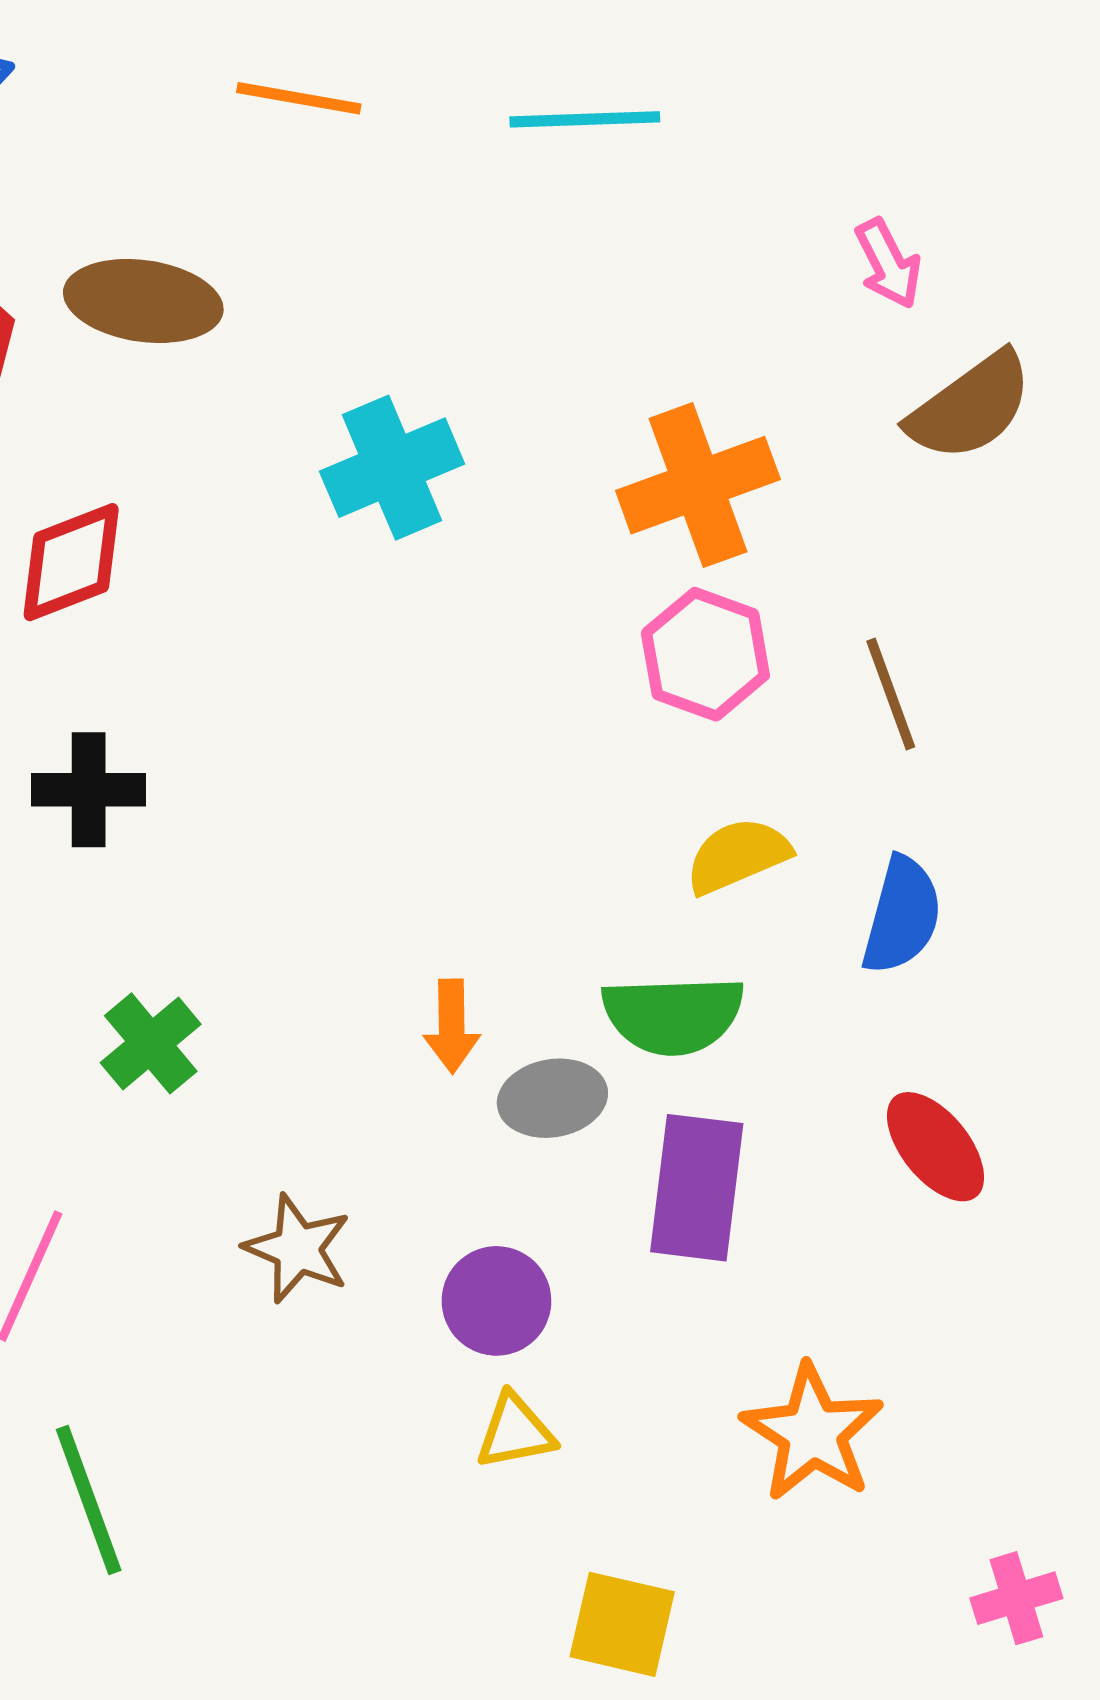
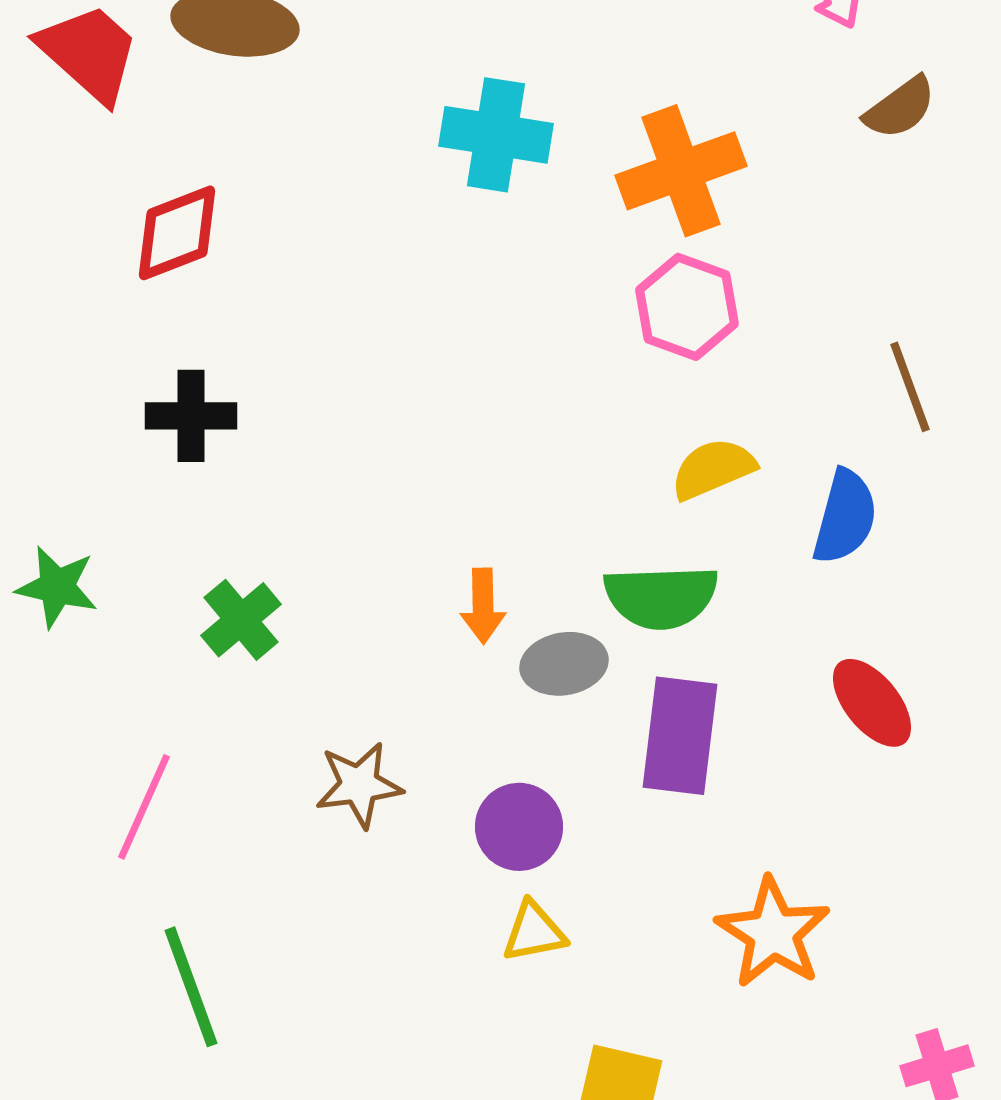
brown semicircle: (970, 407) -> (900, 108), size x0.7
cyan cross: (392, 468) -> (496, 135), moved, turned 32
brown line: (891, 694) -> (910, 387), moved
brown star: (297, 1249) -> (359, 785), turned -30

